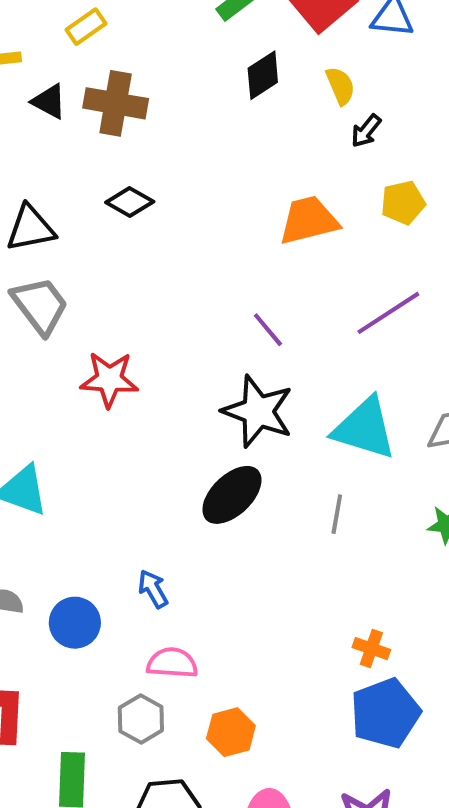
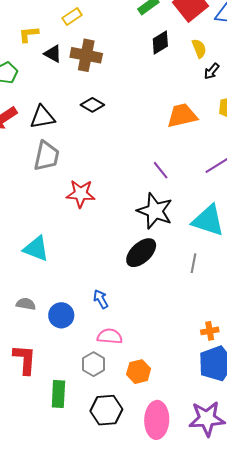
gray trapezoid: (40, 305) -> (47, 156), turned 48
orange cross: (371, 649) -> (210, 331), turned -30

